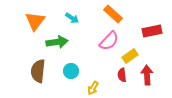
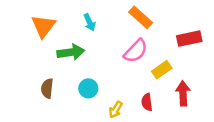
cyan arrow: (72, 18) -> (90, 22), turned 32
brown semicircle: (38, 71) -> (47, 88), size x0.7
red semicircle: (122, 75) -> (147, 102), moved

